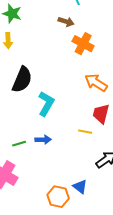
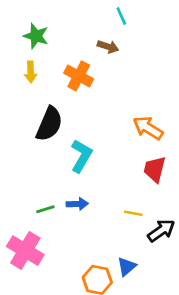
orange cross: (83, 44) -> (79, 76), moved
yellow line: (85, 132) -> (133, 213), moved
blue triangle: (80, 187) -> (127, 267), turned 42

